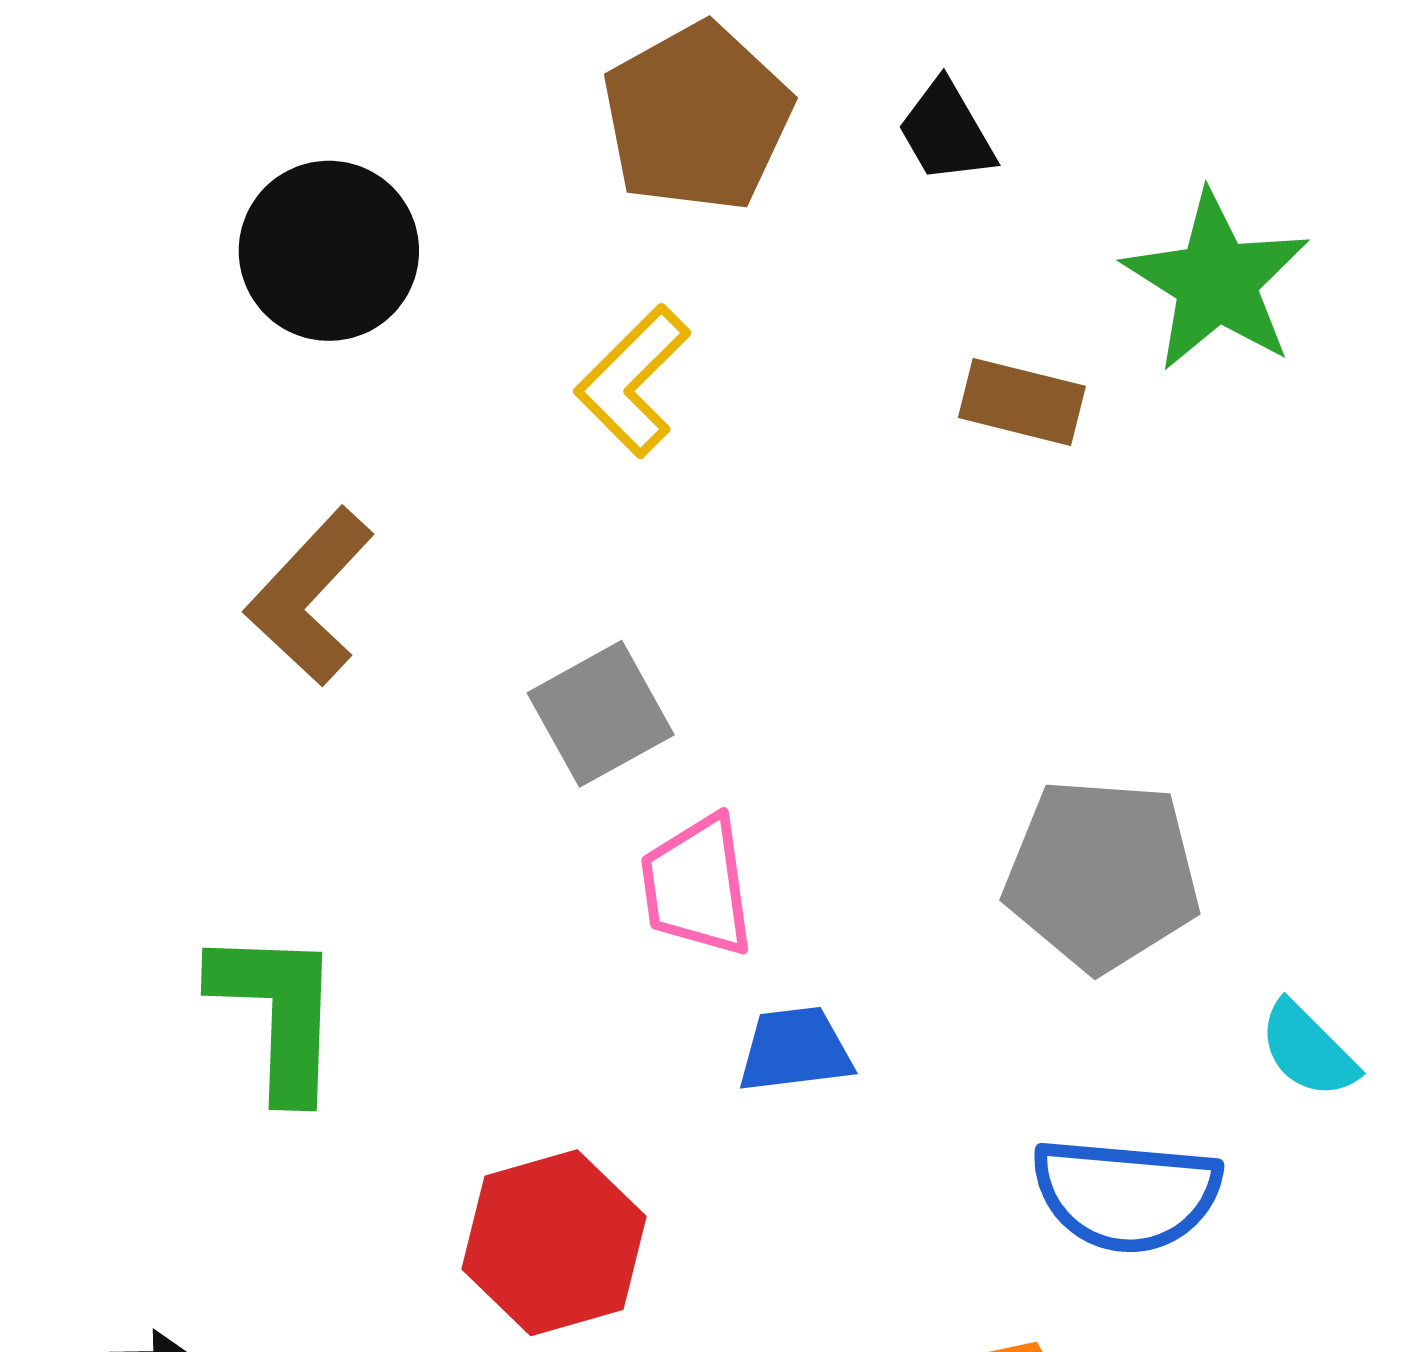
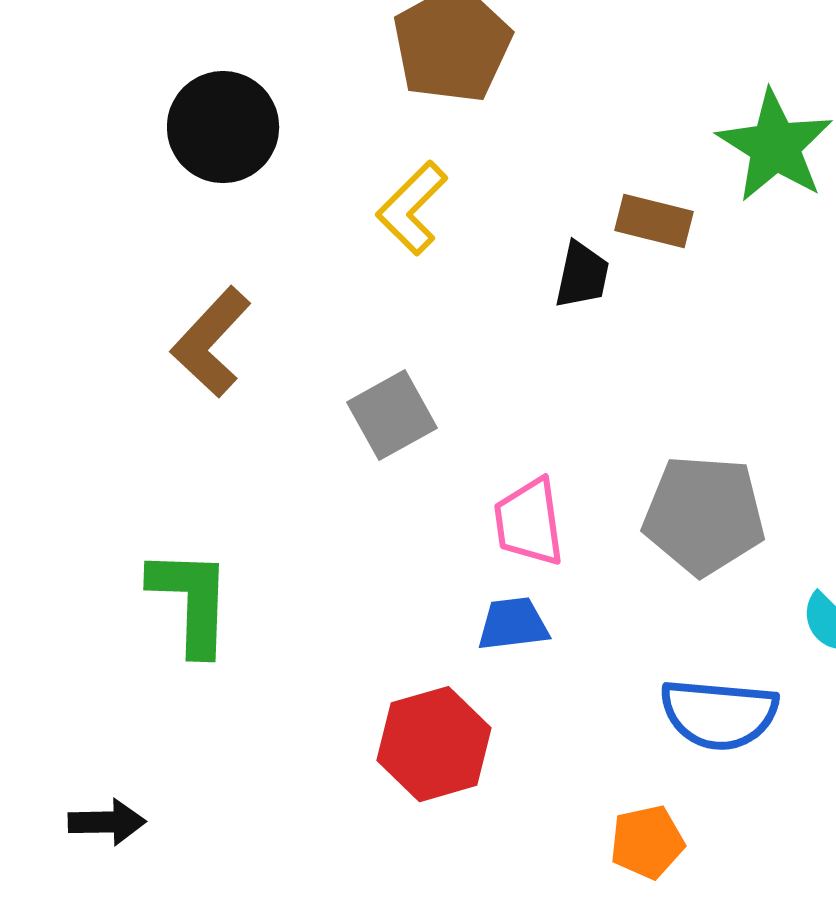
black trapezoid: (946, 132) -> (582, 275), moved, turned -138
pink trapezoid: (697, 886) -> (529, 522), moved
red hexagon: (554, 1243) -> (434, 744), moved

